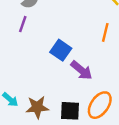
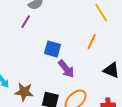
blue square: (61, 50) -> (52, 49), turned -30

